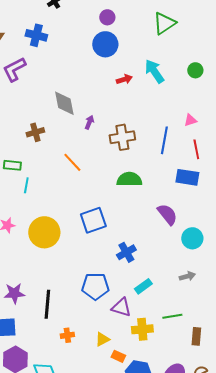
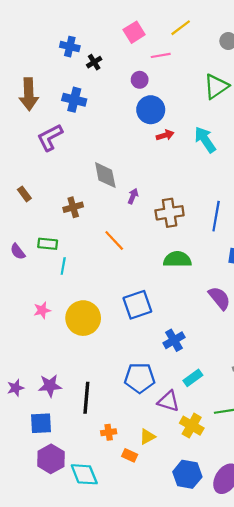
purple circle: (107, 17) -> (140, 80), moved
red arrow: (124, 79) -> (165, 135), moved
yellow cross: (142, 329) -> (192, 426), turned 35
orange rectangle: (118, 356) -> (130, 455), moved

